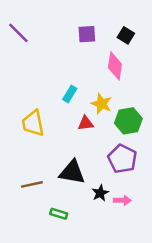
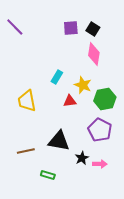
black square: (126, 35) -> (93, 29), moved

